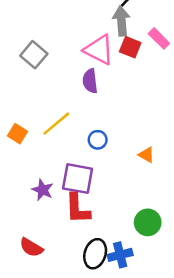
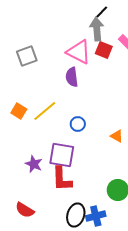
gray square: (34, 55) -> (27, 56), turned 30
orange square: (18, 134) -> (19, 111), moved

